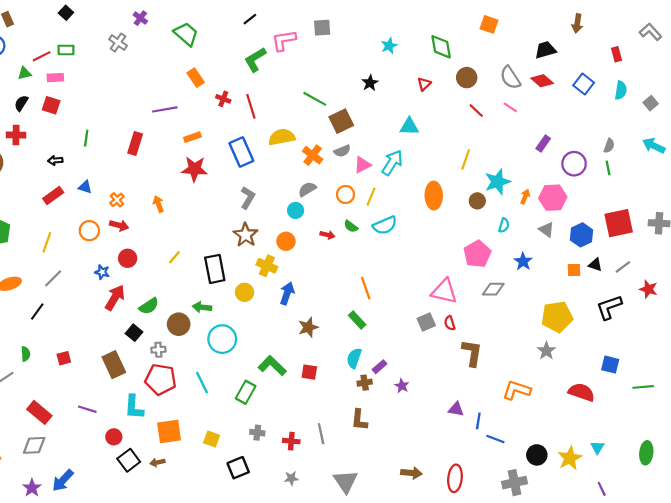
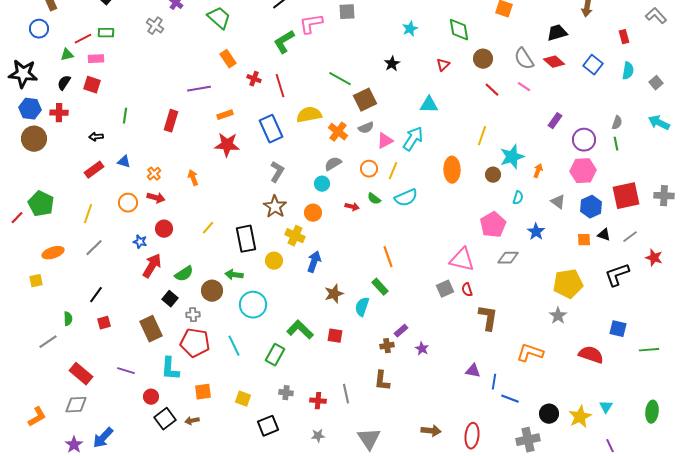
pink hexagon: (553, 198) -> (583, 171), moved
black line: (37, 311) -> (96, 295), moved
cyan semicircle: (354, 358) -> (362, 307), moved
orange square: (169, 432) -> (203, 392), size x0.7

